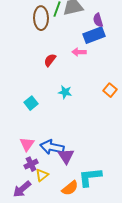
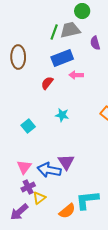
brown ellipse: (41, 18) -> (18, 57), moved
blue rectangle: (94, 35) -> (62, 58), moved
purple triangle: (66, 156) -> (66, 162), moved

